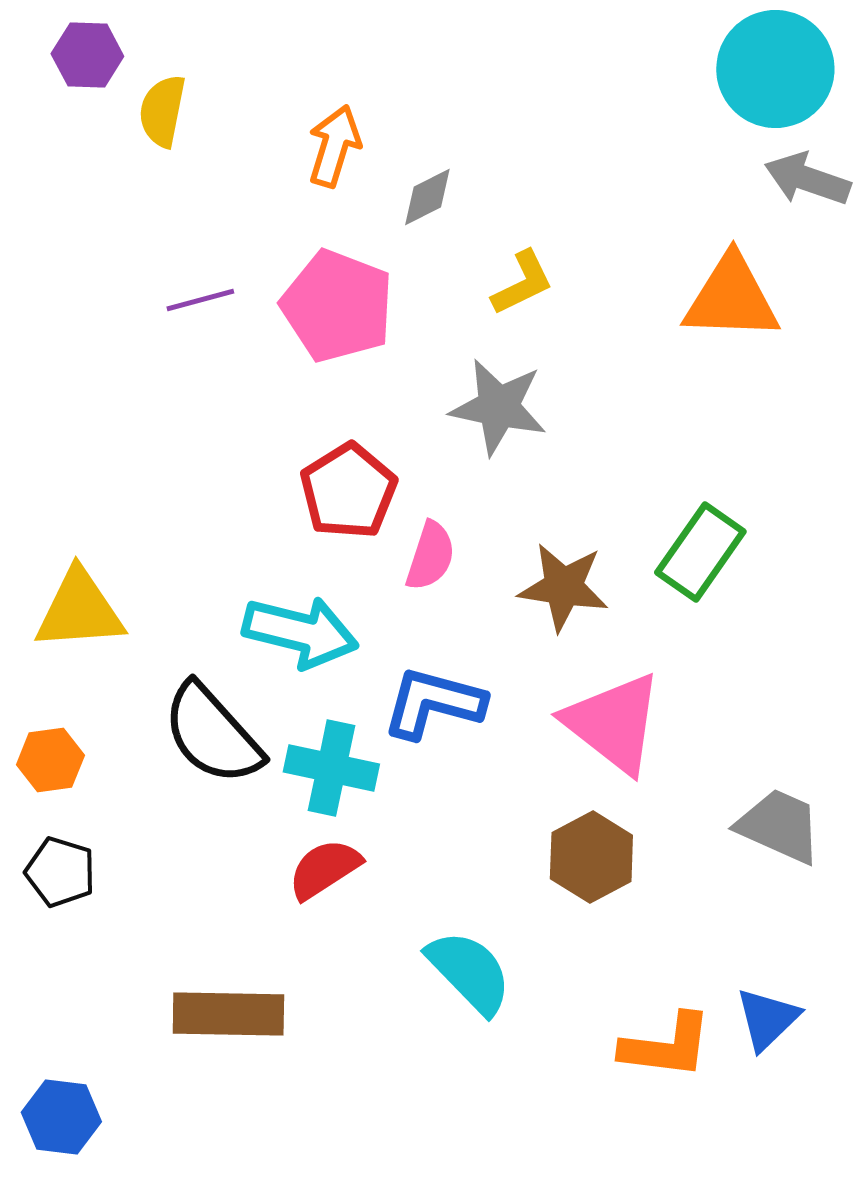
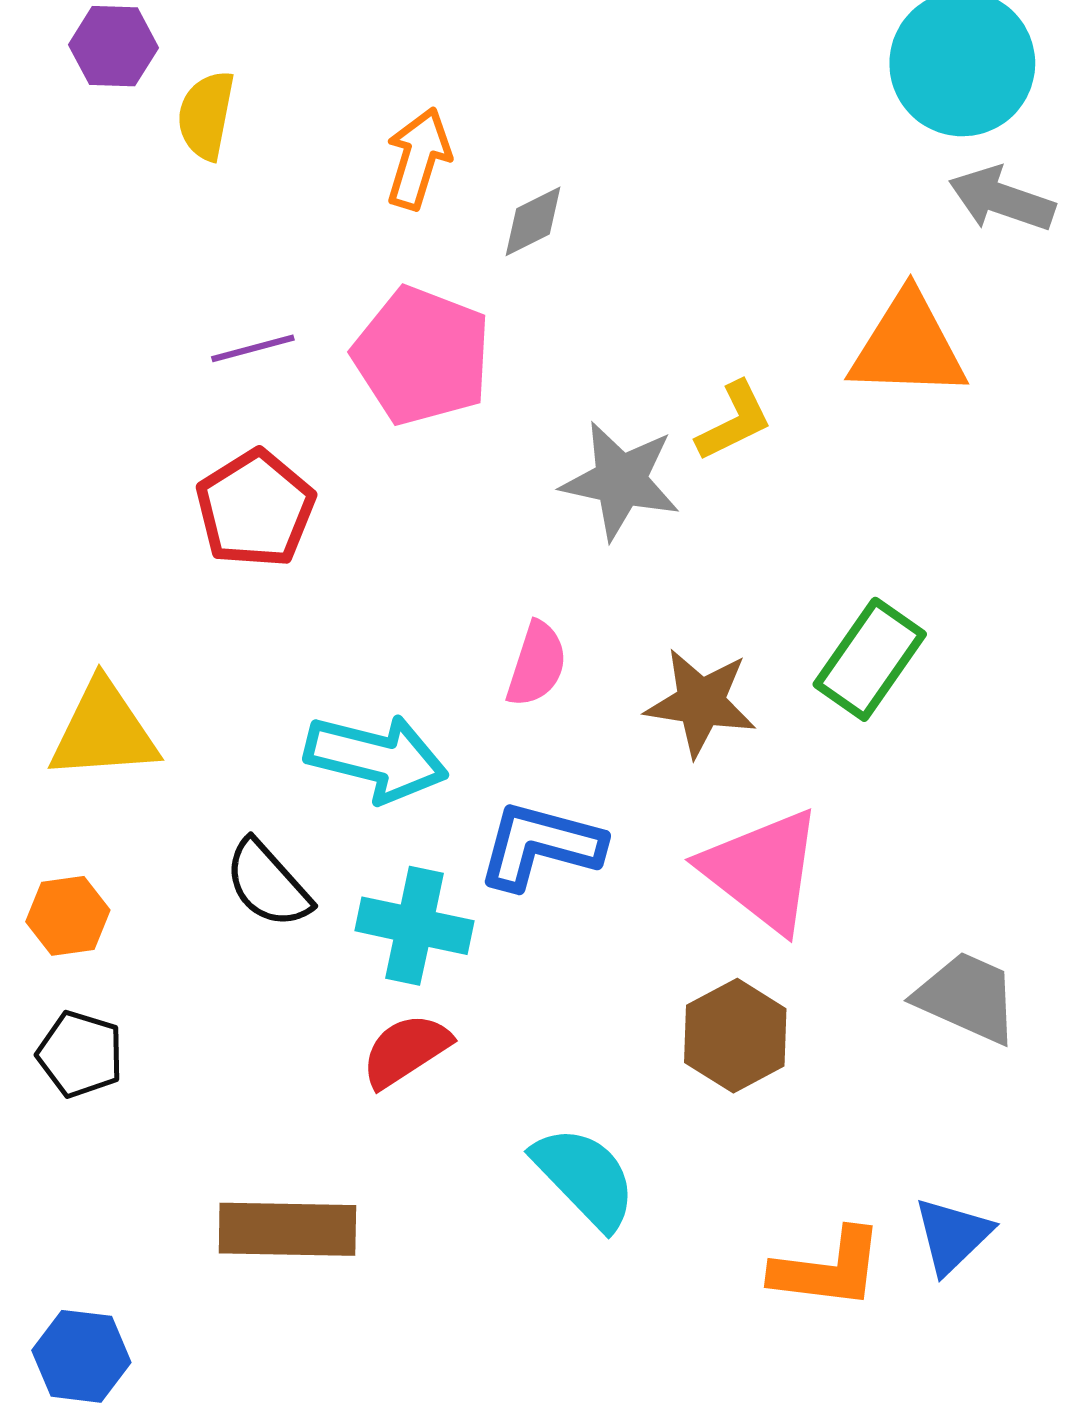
yellow L-shape: (522, 283) -> (734, 421), moved
red pentagon: (348, 491) -> (255, 509), moved
black semicircle: (212, 734) -> (268, 884), size x0.7

